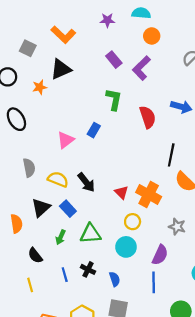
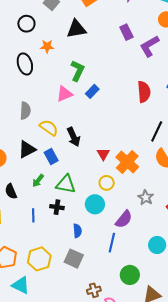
orange star: (40, 87) -> (47, 46), moved
green L-shape: (114, 99) -> (78, 71), moved
black cross: (88, 269) -> (57, 207), moved, turned -32

